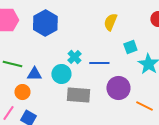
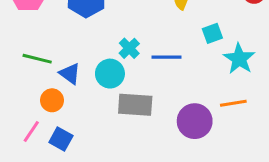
blue triangle: (34, 74) -> (70, 74), turned 35
purple circle: (118, 88) -> (195, 121), moved
orange line: (144, 106) -> (233, 103), moved, turned -36

